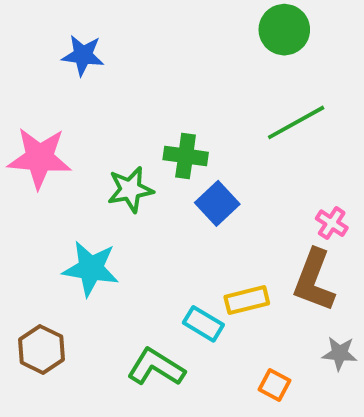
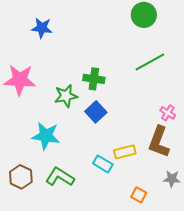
blue square: (217, 203) -> (96, 112), moved
green L-shape: (156, 367) -> (60, 177), moved

